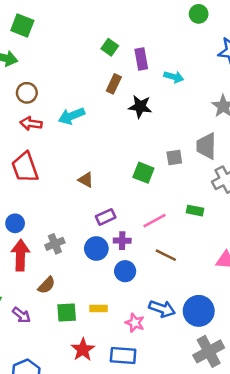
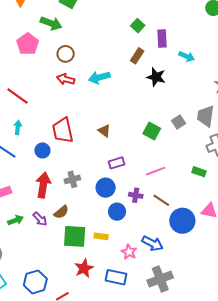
gray square: (174, 158) -> (178, 122), turned -32
red trapezoid: (25, 167) -> (63, 130), moved
green rectangle: (195, 211) -> (199, 172), moved
blue circle: (15, 223) -> (42, 150), moved
purple cross: (122, 241) -> (136, 195), moved
blue circle: (125, 271) -> (117, 212), moved
blue circle: (199, 311) -> (182, 221), moved
green square: (67, 313) -> (75, 236), size x1.4
purple arrow: (21, 315) -> (40, 219), moved
gray cross: (209, 351) -> (160, 279), moved

